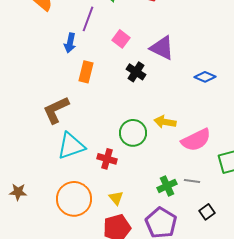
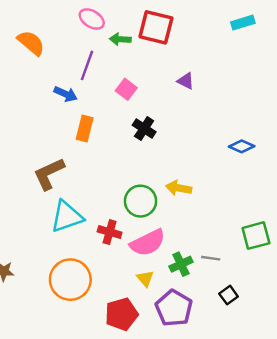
blue arrow: (70, 43) -> (66, 94), turned -78
purple triangle: (162, 48) -> (186, 81), moved, size x0.6
blue diamond: (205, 77) -> (242, 146), moved
pink semicircle: (196, 140) -> (148, 243), moved
yellow triangle: (116, 198) -> (145, 278), moved

